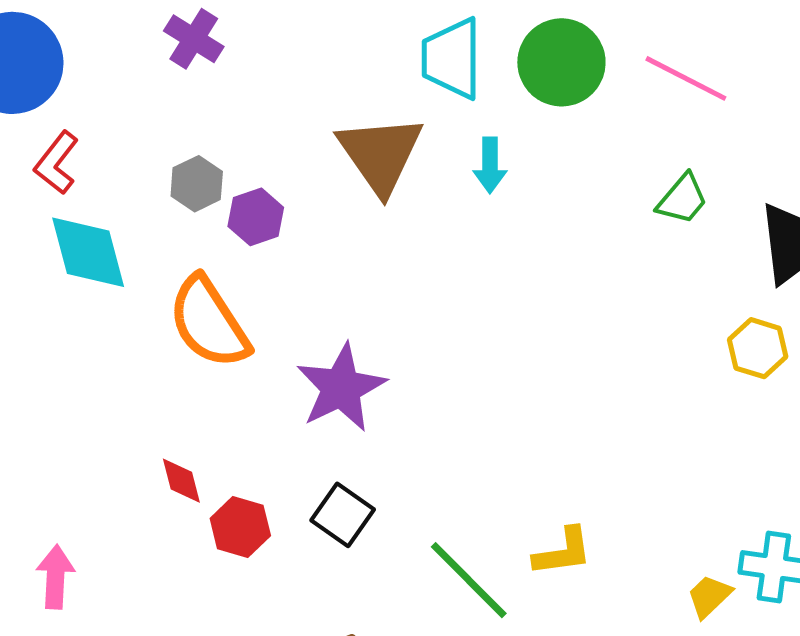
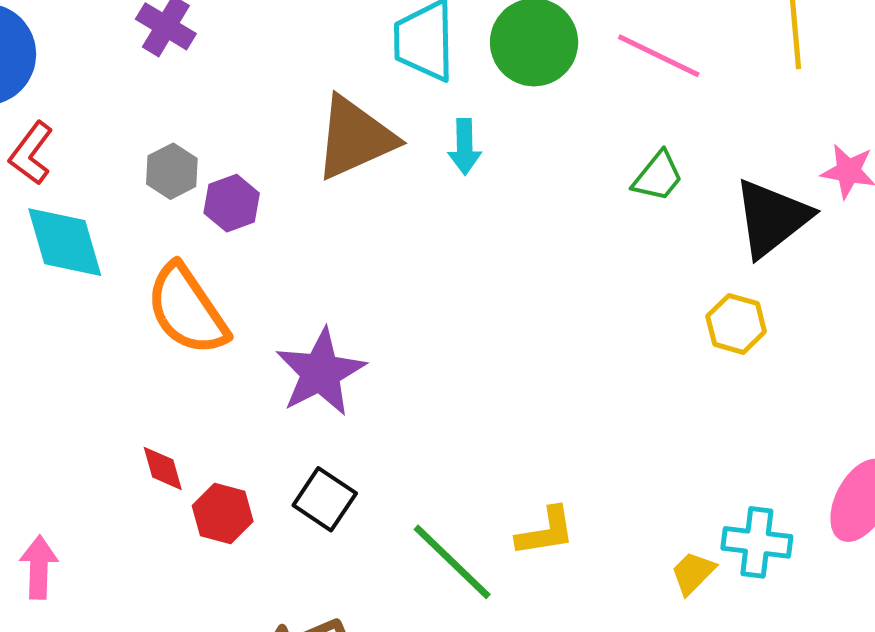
brown triangle: (380, 154) -> (355, 138), turned 42

